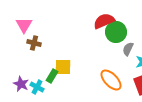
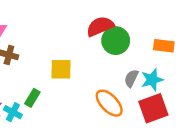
gray semicircle: (128, 49) -> (131, 78), moved
yellow square: (63, 67) -> (61, 69), moved

